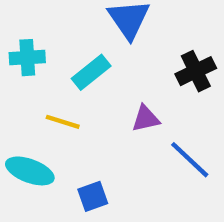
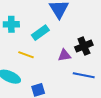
black cross: (196, 71) -> (84, 46), moved
blue line: (190, 160) -> (84, 75), turned -35

